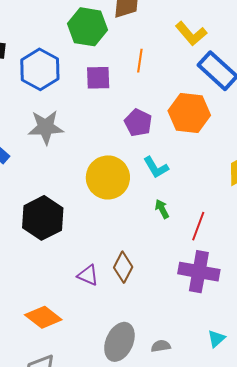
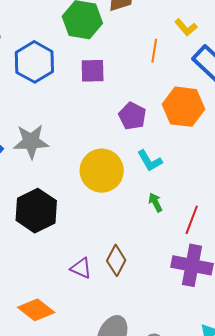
yellow L-shape: (191, 34) -> (186, 27), size x0.7
orange line: (140, 61) -> (154, 51), moved
gray star: (46, 127) -> (31, 142), moved

